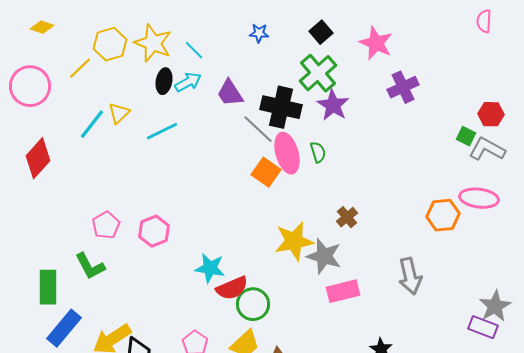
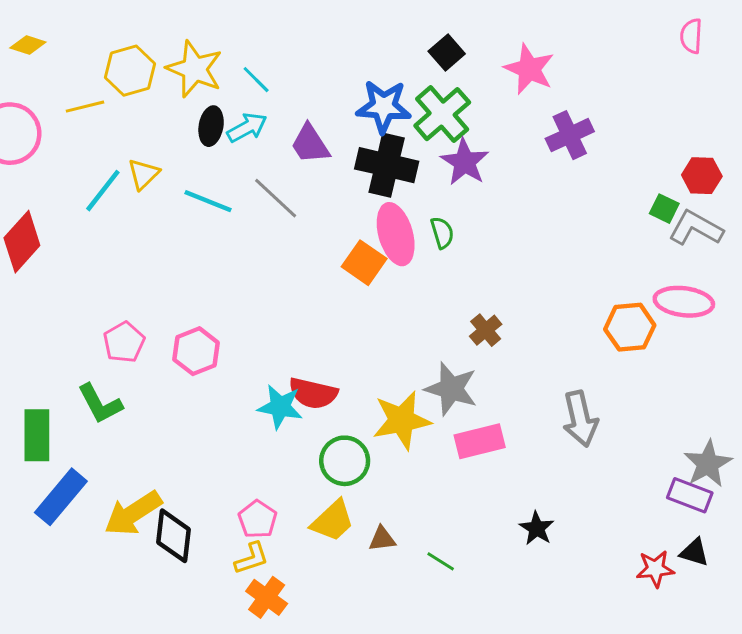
blue star: (259, 33) -> (384, 107), moved, size x1.8
yellow line: (80, 68) -> (85, 107), turned 30
gray line: (258, 129) -> (276, 198), moved
cyan line: (162, 131) -> (208, 201), turned 48
yellow star: (294, 241) -> (402, 420), moved
red semicircle: (232, 288) -> (313, 393), moved, turned 36

